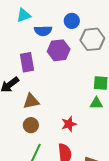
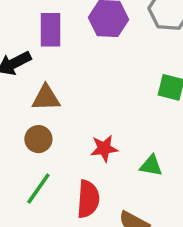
green triangle: (96, 103) -> (151, 166), moved

